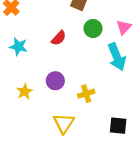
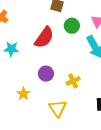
red semicircle: (59, 38) -> (44, 37), size x1.6
yellow star: (25, 92) -> (23, 94), moved

